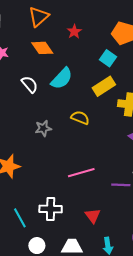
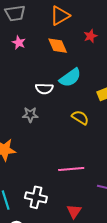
white semicircle: (30, 84) -> (44, 89), moved, turned 120
gray star: (43, 128) -> (30, 115), moved

